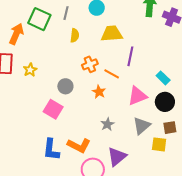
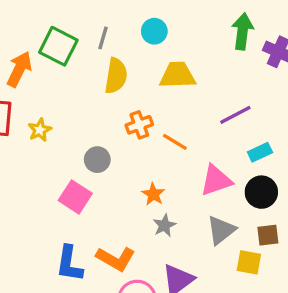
yellow semicircle: (75, 35) -> (116, 76), size x1.5
purple line: (130, 56) -> (235, 115), moved, turned 48
cyan rectangle: (163, 78) -> (260, 152), turned -72
orange star: (99, 92) -> (153, 194), moved

